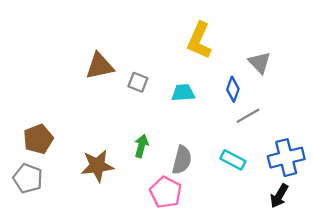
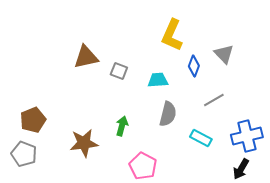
blue diamond: (233, 89) -> (194, 66), moved
gray semicircle: (182, 160) -> (168, 114), moved

